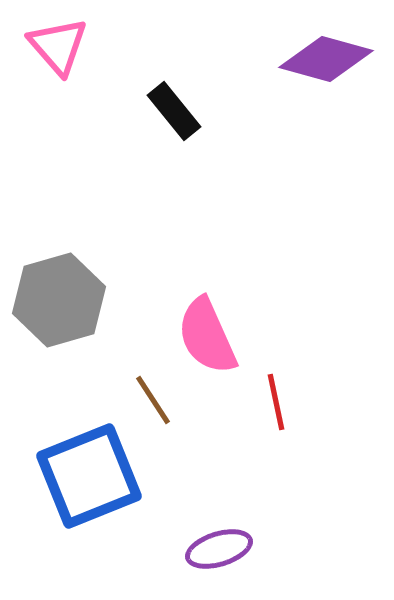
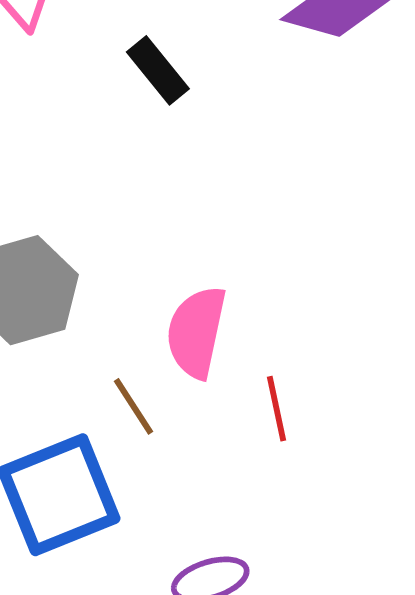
pink semicircle: (207, 336) -> (196, 332), turned 36

